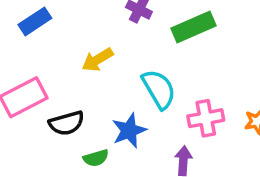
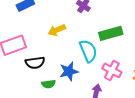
green rectangle: (194, 27) -> (111, 33), moved
pink cross: (206, 118) -> (112, 70), turned 30

